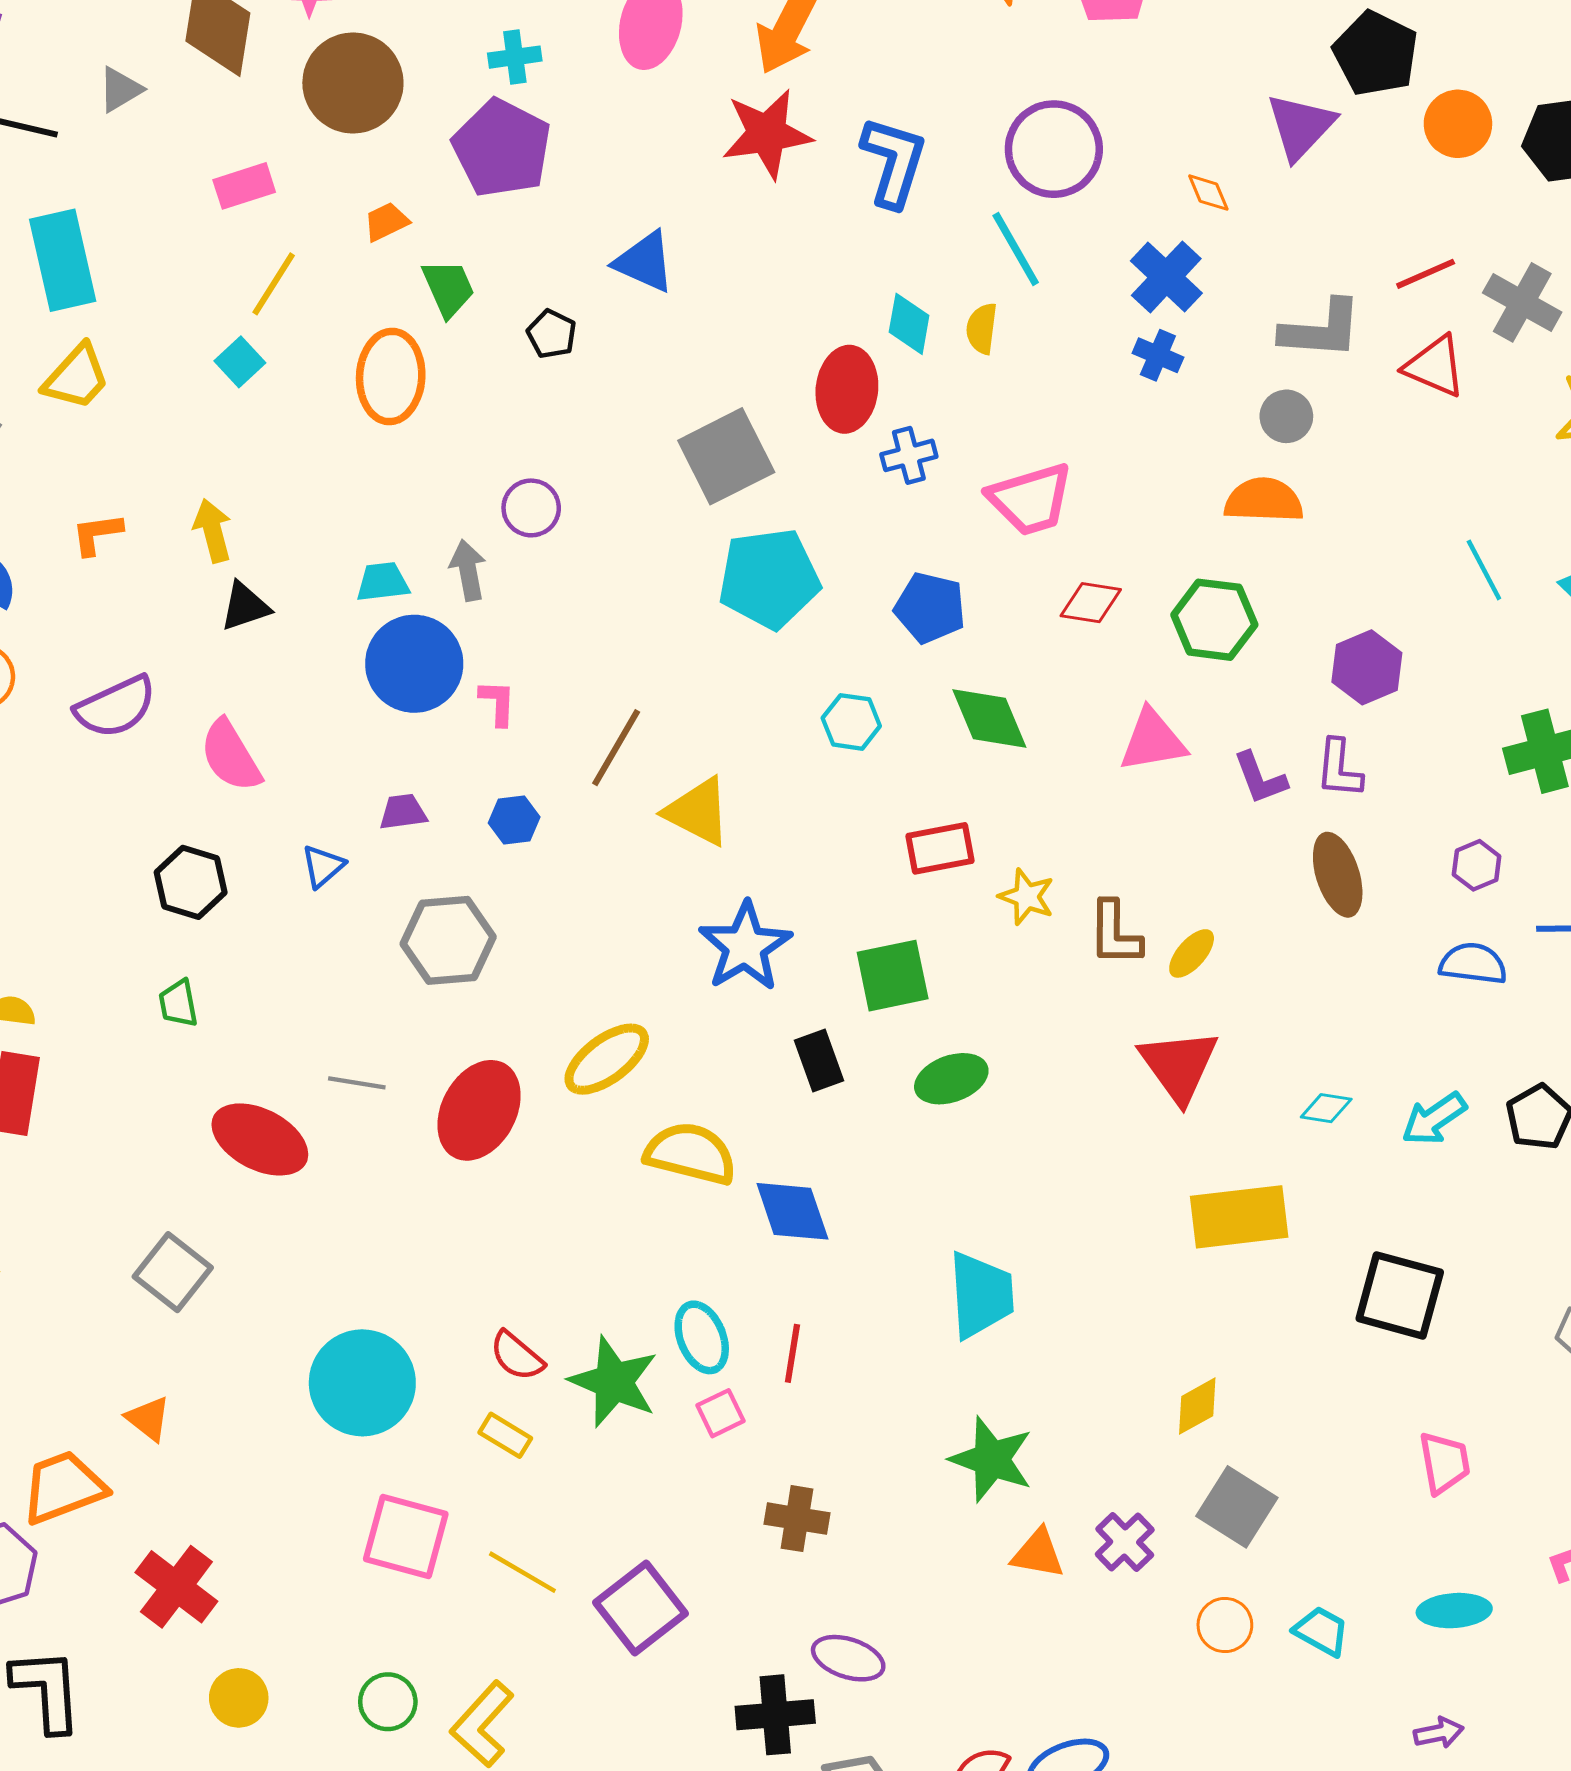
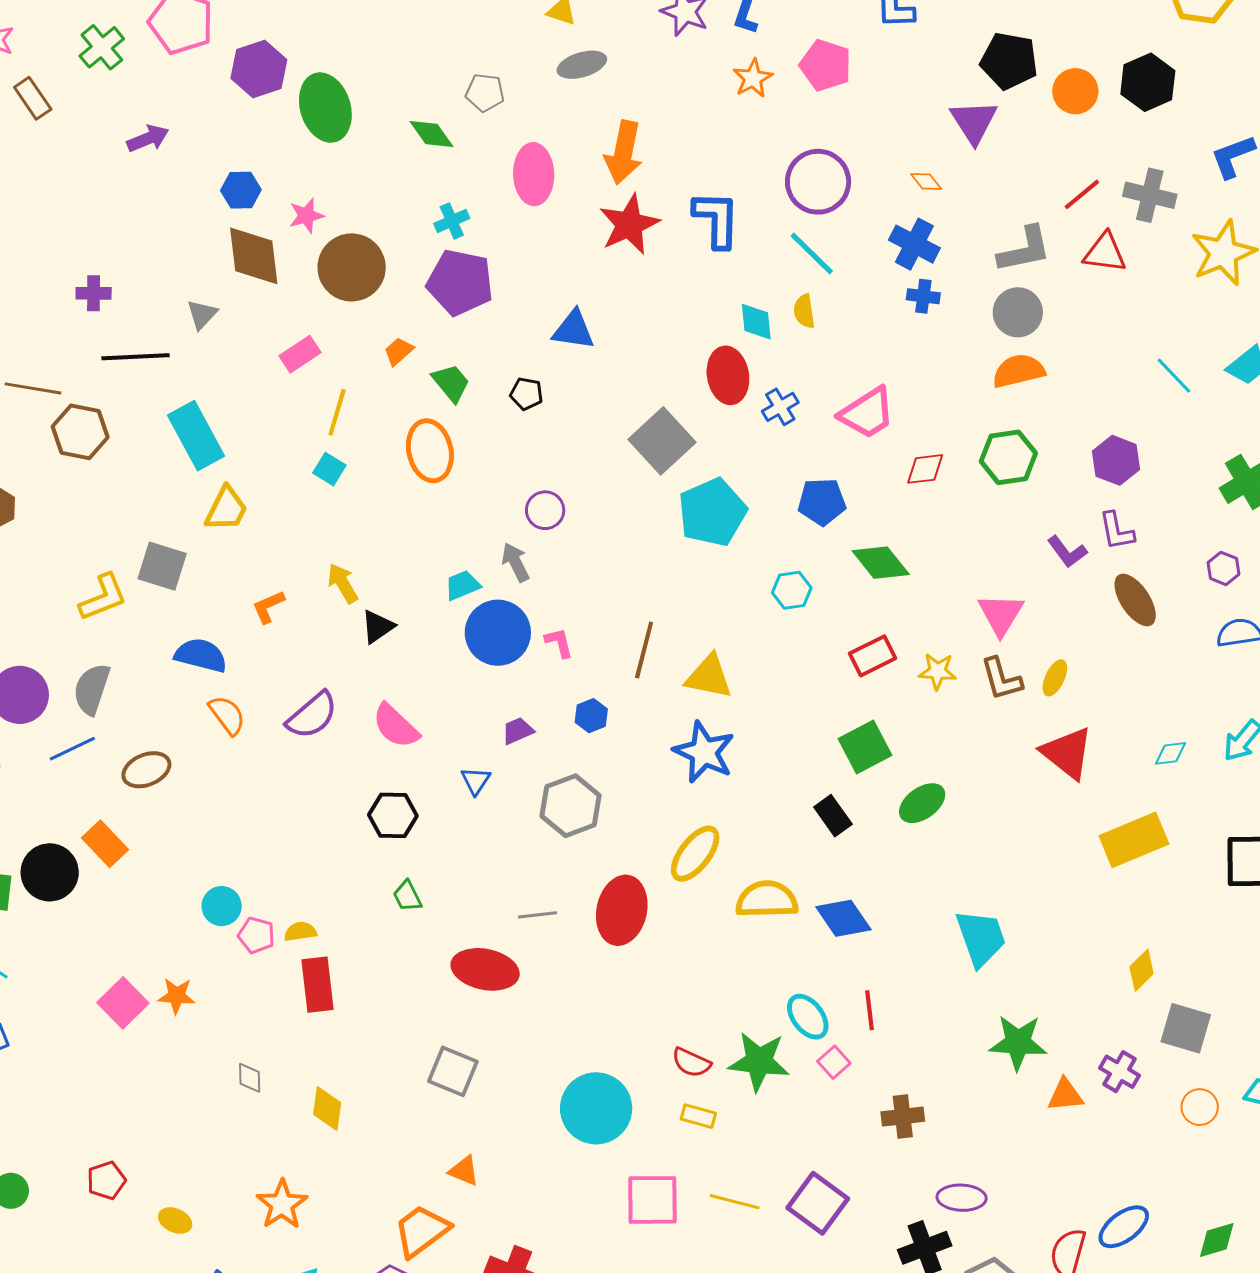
gray circle: (1286, 416) -> (1018, 312), size x1.4
pink triangle: (1153, 741) -> (1001, 614), moved, turned -33
blue star: (745, 946) -> (704, 752), moved

